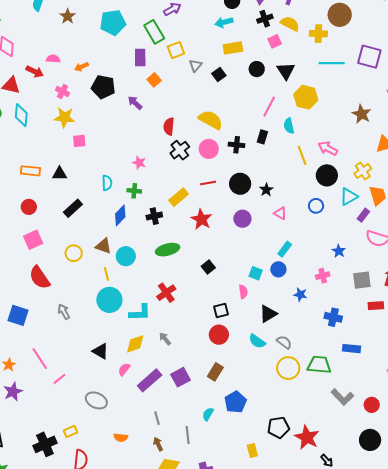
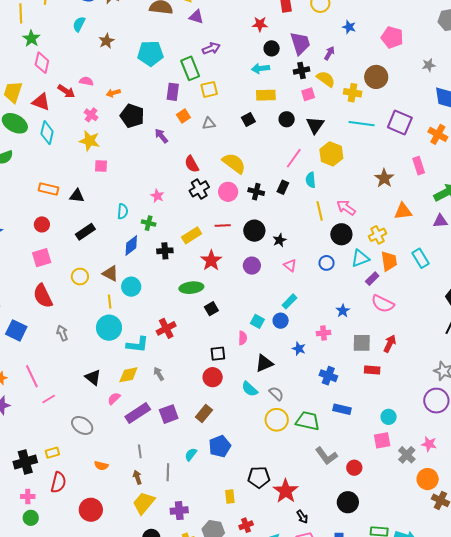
gray triangle: (196, 65) -> (209, 124), moved, turned 32
red semicircle: (169, 126) -> (192, 164), turned -42
green ellipse: (168, 250) -> (191, 288), moved

